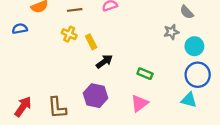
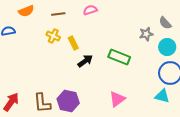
gray semicircle: (187, 12) -> (165, 23), moved
green rectangle: (145, 74) -> (119, 57), moved, size x1.5
purple hexagon: (96, 96) -> (68, 101), moved

